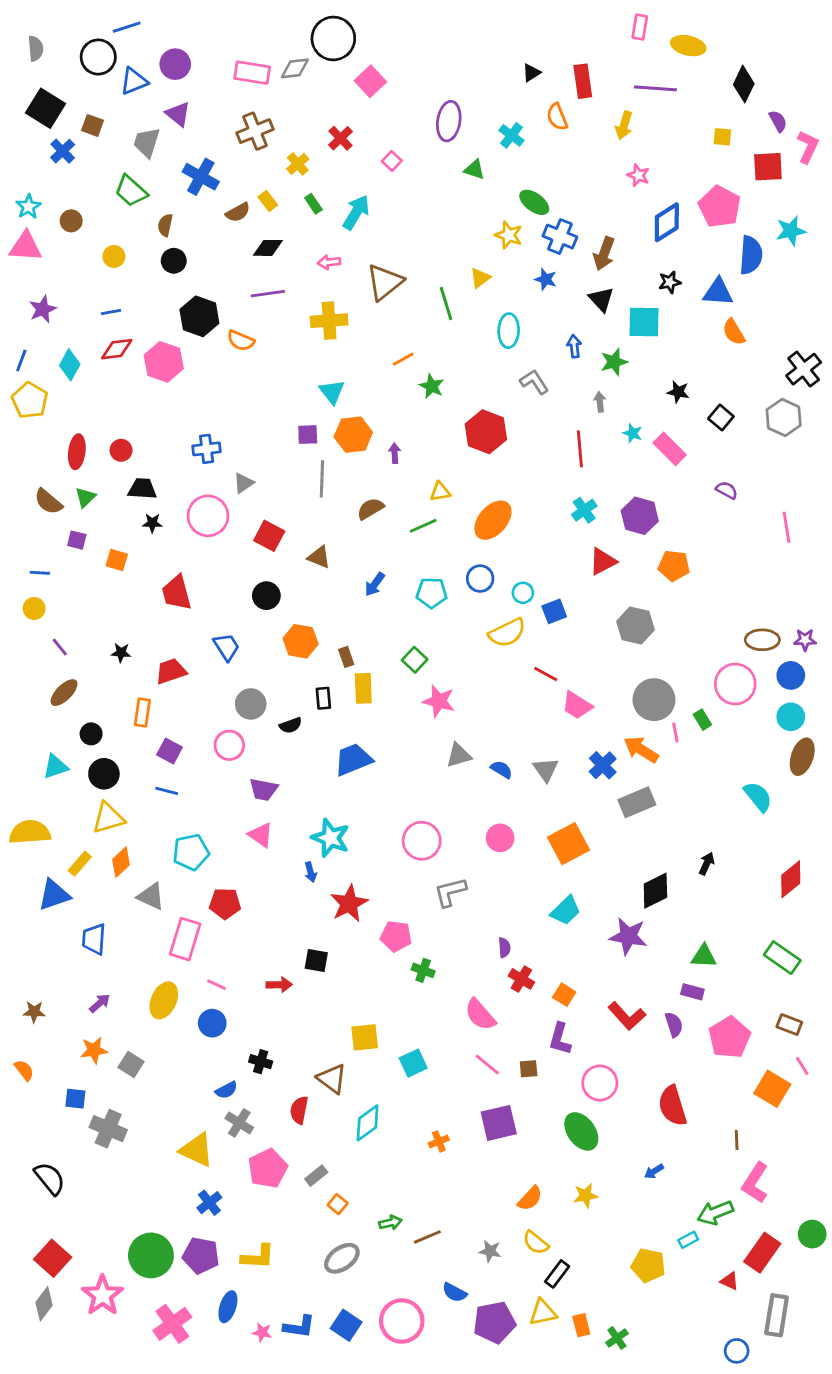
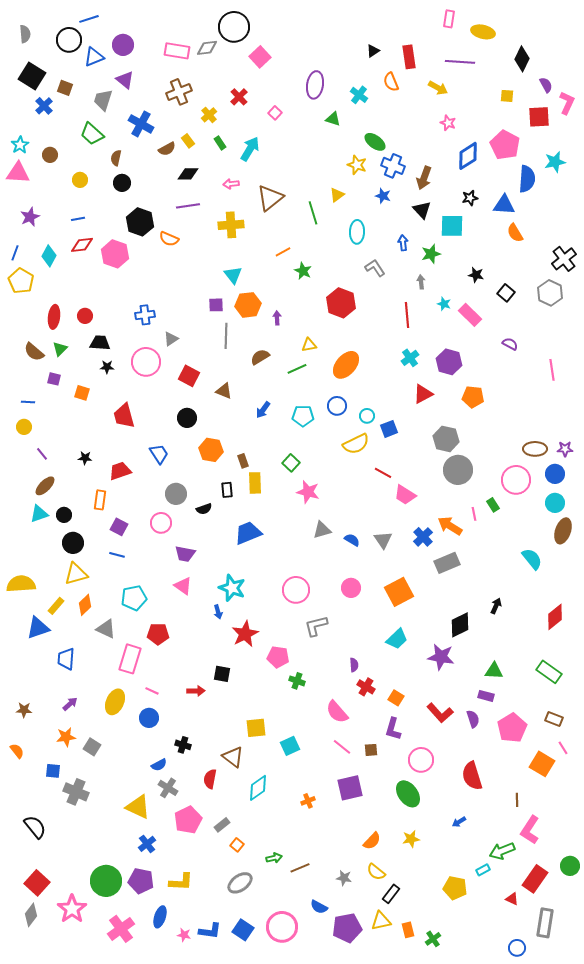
yellow arrow: (624, 125) -> (438, 88), turned -78
gray circle: (654, 700) -> (458, 470), moved
cyan triangle: (55, 767) -> (39, 514), moved

